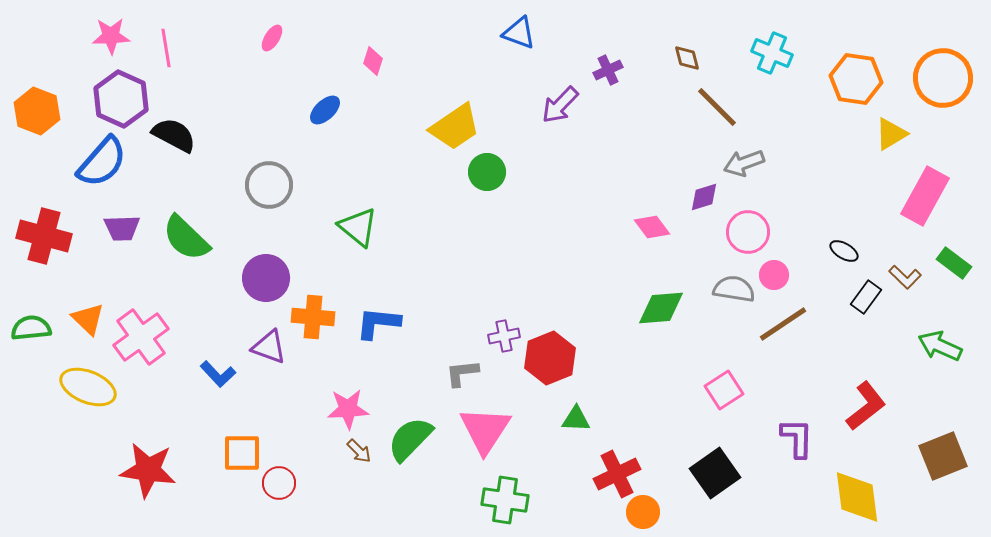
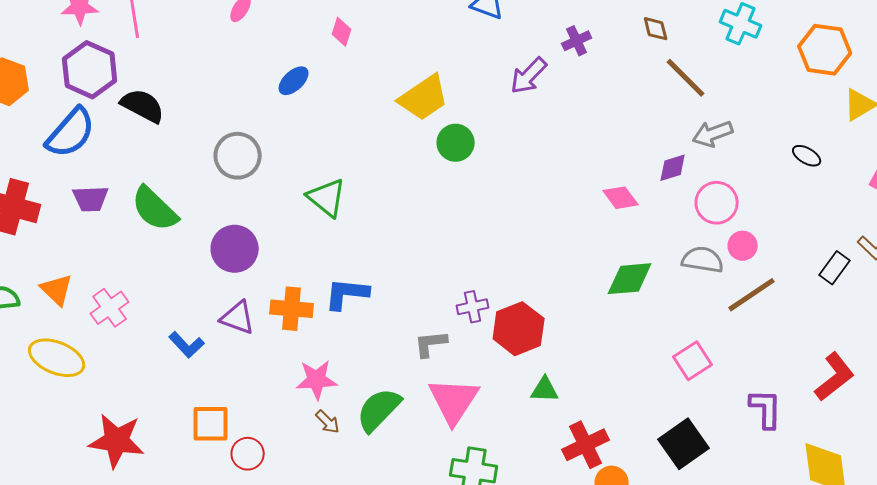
black ellipse: (844, 251) -> (807, 156), moved
orange cross: (313, 317) -> (292, 309), moved
pink cross: (141, 337) -> (110, 308), size x0.7

